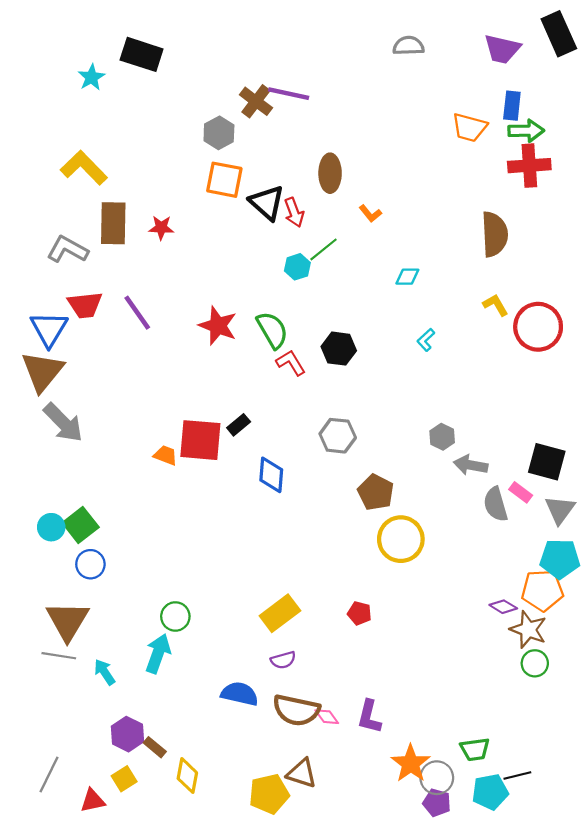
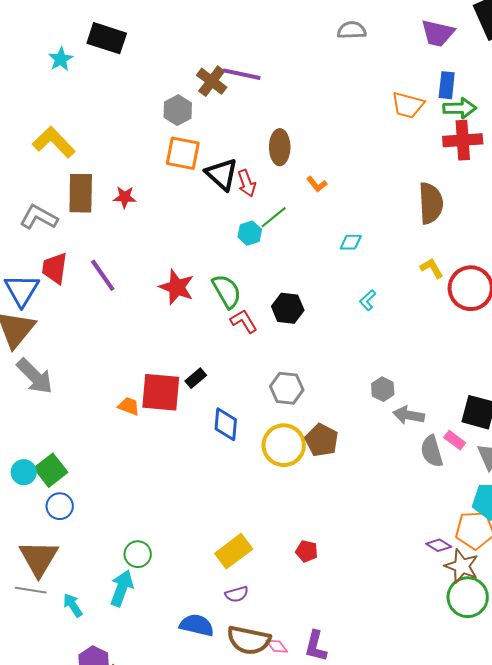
red trapezoid: (85, 305) -> (55, 268), turned 104
yellow circle: (401, 539) -> (284, 445), moved
green circle: (535, 663) -> (468, 597), size x1.6

